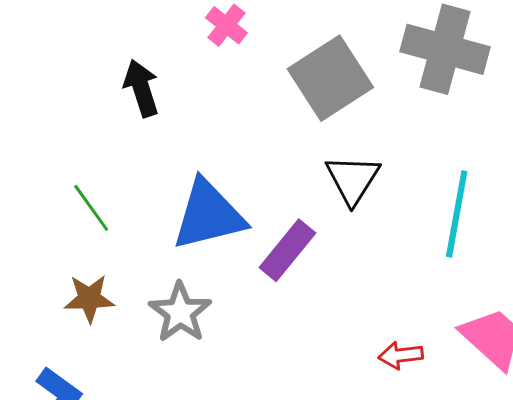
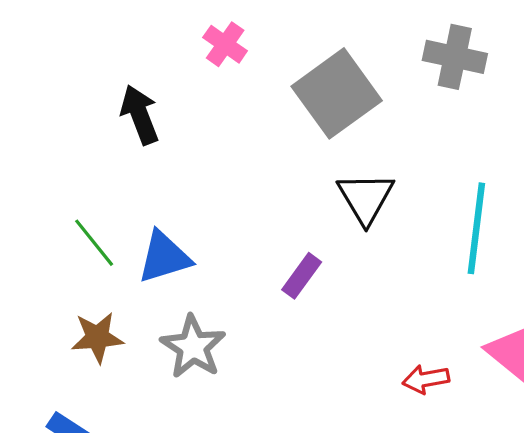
gray cross: (445, 49) -> (455, 57), size x0.7
blue triangle: (209, 215) -> (164, 257), moved, size x0.7
purple rectangle: (287, 250) -> (302, 276), size x0.7

